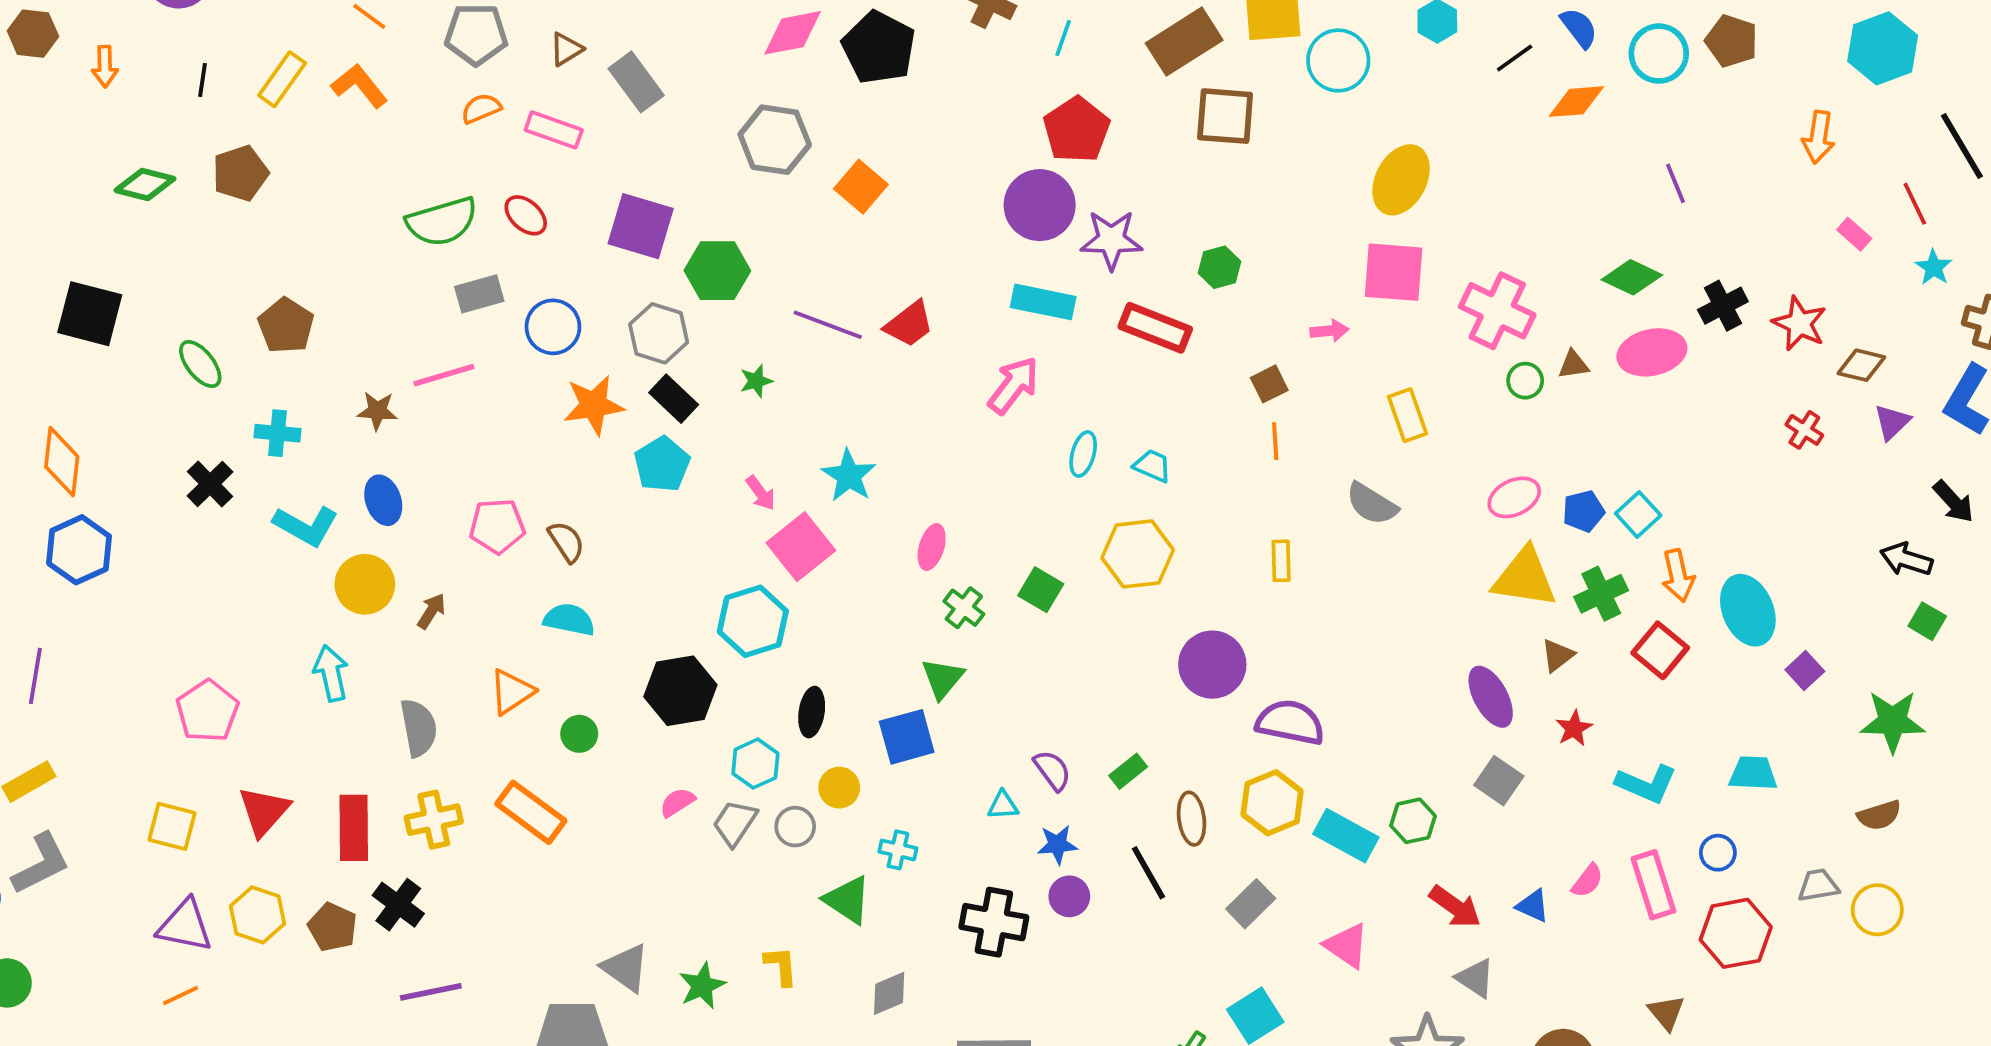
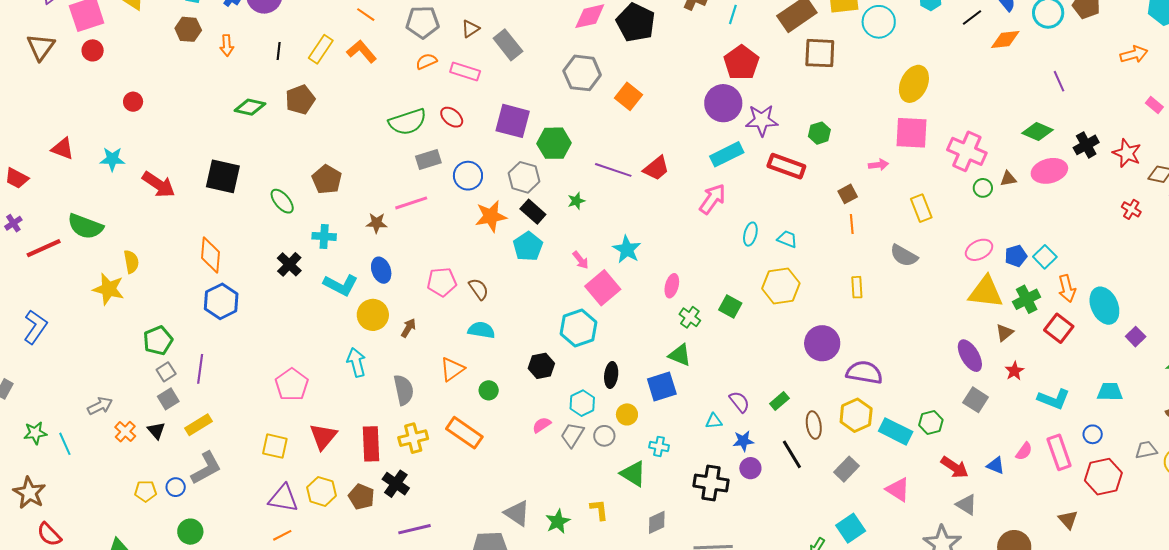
orange arrow: (1818, 137) -> (1134, 54), turned -112
cyan rectangle: (1043, 302) -> (727, 154), turned -36
green triangle: (942, 678) -> (680, 355), turned -45
black hexagon: (680, 691) -> (541, 366), size x0.7

